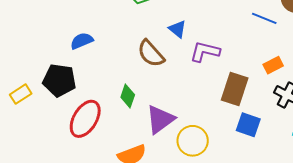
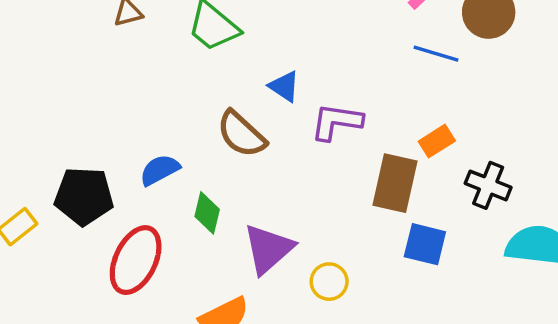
blue semicircle: (82, 41) -> (160, 170), moved
orange rectangle: (273, 65) -> (437, 141), moved
yellow circle: (193, 141) -> (329, 282), size x0.7

